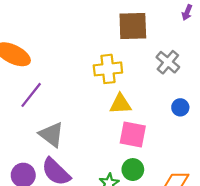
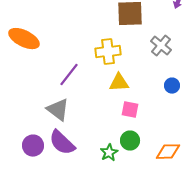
purple line: (31, 95) -> (69, 75), moved
pink square: (133, 134) -> (130, 110), size x0.7

